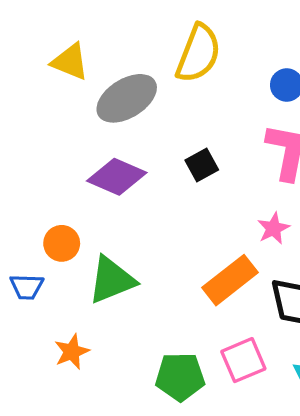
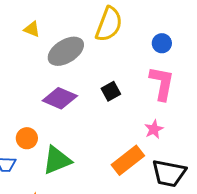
yellow triangle: (70, 62) -> (32, 29), size x0.7

